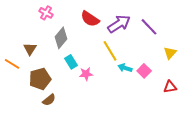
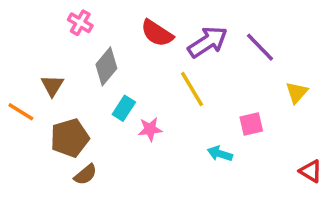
cyan rectangle: (71, 62) -> (124, 108), turned 64
cyan arrow: (125, 68) -> (220, 154), moved
pink square: (144, 71) -> (251, 124), turned 32
red triangle: (170, 87) -> (311, 171), moved, turned 40

